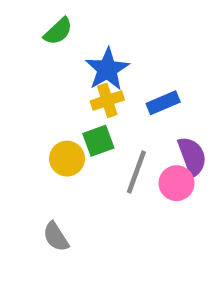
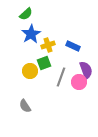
blue star: (107, 69) -> (31, 34), moved
blue rectangle: (163, 103) -> (73, 46), turned 48

